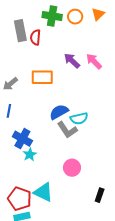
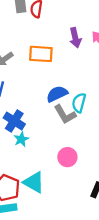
purple arrow: (72, 61) -> (75, 38), turned -150
cyan semicircle: (79, 119) -> (79, 103), turned 114

